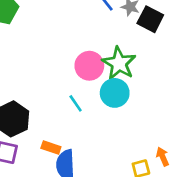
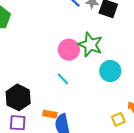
cyan circle: (115, 93) -> (110, 71), moved

